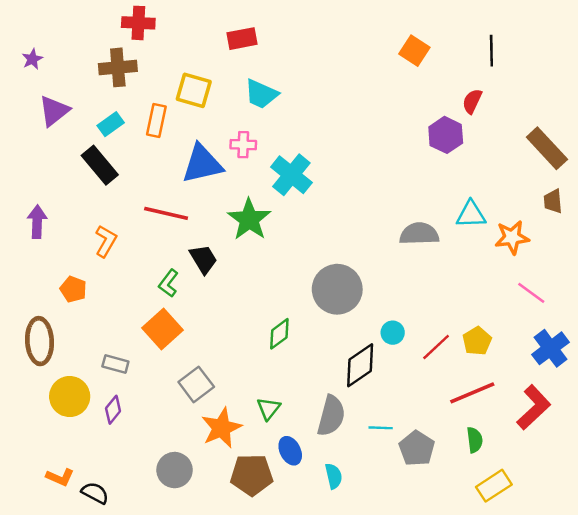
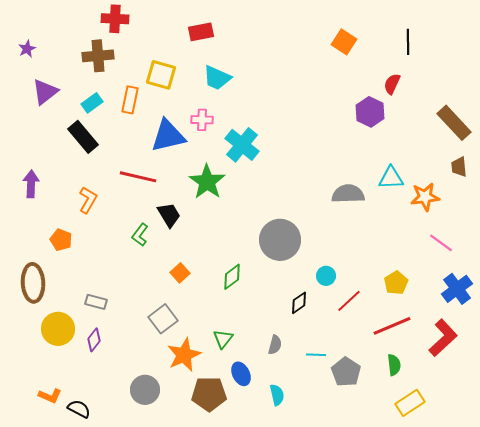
orange square: (162, 329) -> (180, 273), moved, size x0.6
red line: (436, 347) -> (349, 301), moved
black diamond: (360, 365) -> (299, 303), size x0.6
gray semicircle: (331, 416) -> (275, 345), size x0.6

